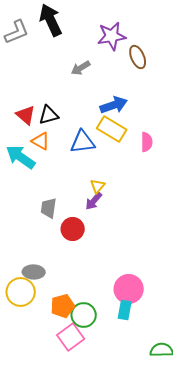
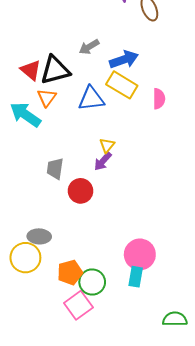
gray arrow: (81, 68) -> (89, 47), moved
black triangle: (49, 115) -> (55, 70), size x1.4
orange triangle: (41, 141) -> (47, 98), turned 36

